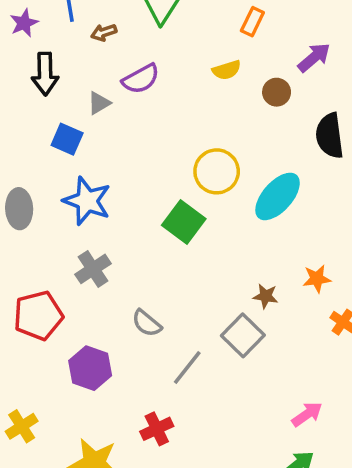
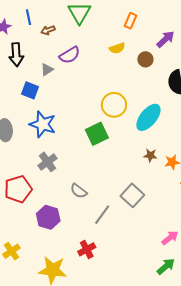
green square: (184, 222) -> (97, 134), turned 30
brown star: (266, 296) -> (150, 155), moved

